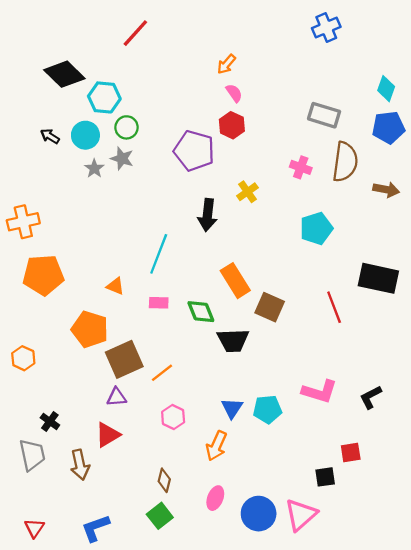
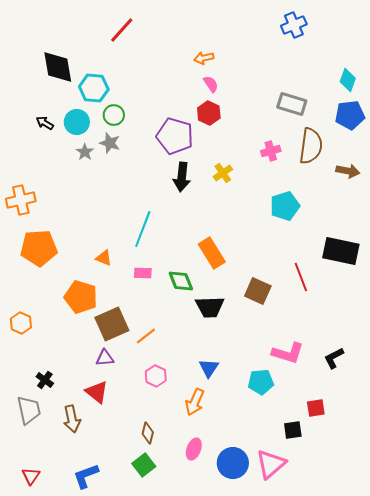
orange arrow: (226, 64) -> (204, 58), turned 36
black diamond: (64, 74) -> (58, 67), turned 36
pink cross: (301, 167) -> (271, 151), turned -36
black arrow: (208, 215) -> (182, 177), moved
brown square: (270, 307) -> (258, 291), moved
cyan pentagon: (267, 409) -> (261, 382), moved
red triangle: (108, 435) -> (97, 392), turned -50

